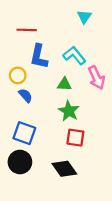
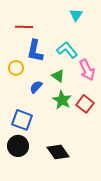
green triangle: (64, 84) -> (58, 76), turned 32
blue semicircle: (25, 95) -> (36, 87), moved, turned -96
red square: (75, 138) -> (85, 104), moved, turned 30

